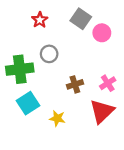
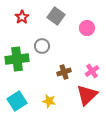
gray square: (81, 19) -> (56, 16), moved
red star: (40, 20) -> (22, 17), moved
cyan square: (28, 103) -> (17, 101), moved

